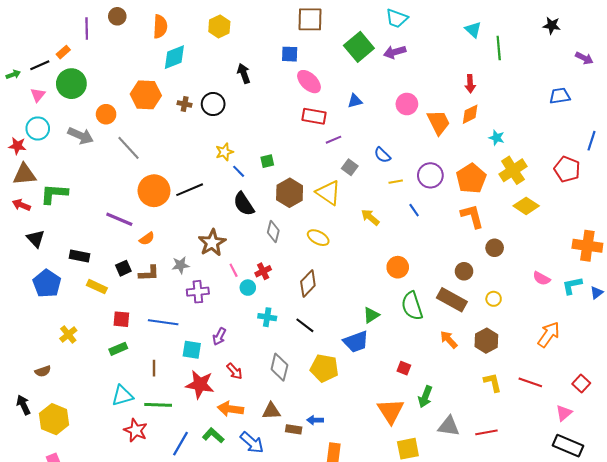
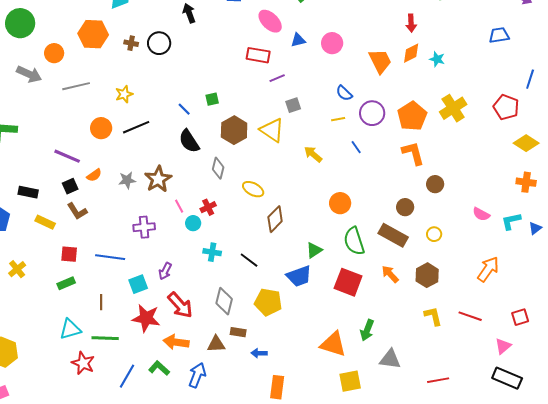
pink ellipse: (309, 82) -> (270, 21), moved
pink circle: (407, 104) -> (332, 43), moved
cyan star: (497, 138) -> (437, 59), moved
gray line: (128, 148) -> (76, 86), turned -60
yellow star: (224, 152) -> (124, 94), moved
blue semicircle: (382, 155) -> (344, 93), moved
gray square: (350, 167) -> (293, 105), turned 35
orange circle: (154, 191) -> (101, 128), size x0.7
yellow diamond: (526, 206) -> (526, 143), moved
yellow ellipse: (318, 238) -> (253, 189), moved
orange cross: (587, 246) -> (526, 182), size x0.7
gray star: (181, 265) -> (127, 180), moved
black square: (123, 268) -> (70, 186), moved
brown L-shape: (149, 273) -> (77, 211), moved, turned 60
brown diamond: (308, 283) -> (275, 219), moved
cyan square: (192, 350) -> (138, 284), turned -30
red square: (404, 368) -> (348, 282), moved, size x2.0
red arrow: (235, 371) -> (180, 305), size x1.6
red square: (581, 383) -> (520, 317), turned 30
orange triangle: (391, 411) -> (333, 344), turned -40
brown rectangle: (294, 429) -> (238, 332), moved
red line: (486, 432) -> (438, 380), moved
blue arrow: (252, 443) -> (197, 375), turned -110

